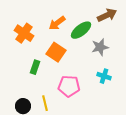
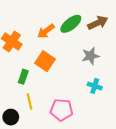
green ellipse: (81, 30) -> (71, 24), moved
pink pentagon: (69, 86) -> (62, 110), moved
yellow line: (45, 103) -> (29, 101), moved

